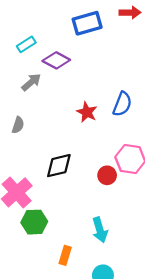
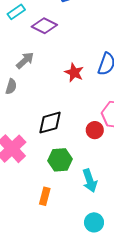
gray arrow: (31, 82) -> (25, 60), moved
green hexagon: (34, 222) -> (60, 160), moved
orange rectangle: (65, 255) -> (45, 196), moved

